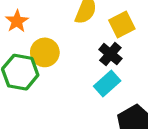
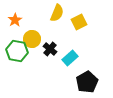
black cross: (110, 54) -> (50, 49), moved

